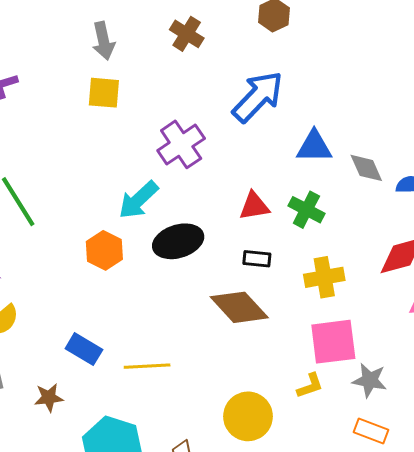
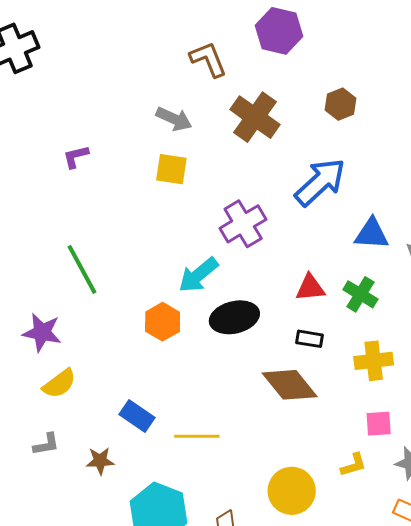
brown cross: (187, 34) -> (255, 117), size x1.5
gray arrow: (103, 41) -> (174, 119), turned -57
pink square: (333, 342) -> (379, 424), size x0.6

